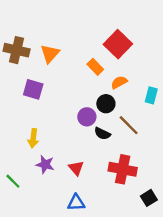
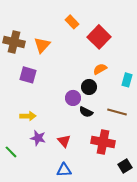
orange rectangle: (95, 67) -> (72, 22), moved
brown line: (129, 125) -> (117, 112), moved, turned -30
yellow arrow: (33, 138) -> (28, 116), turned -98

